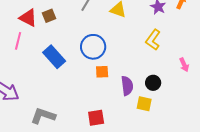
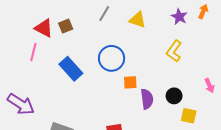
pink arrow: (184, 65) -> (209, 85), moved
orange square: (102, 72) -> (130, 82), moved
yellow square: (144, 104) -> (189, 116), moved

